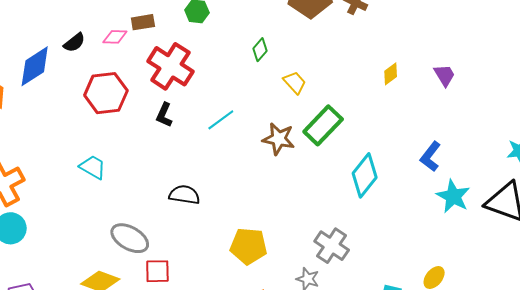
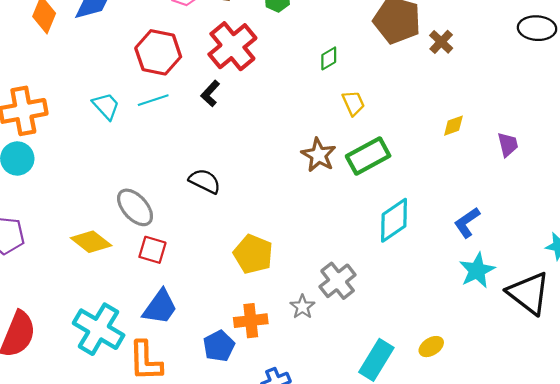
cyan line: (221, 120) -> (153, 100), moved
cyan trapezoid: (93, 167) -> (106, 106), moved

